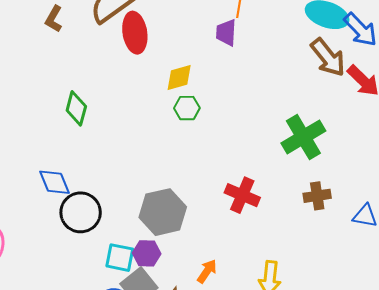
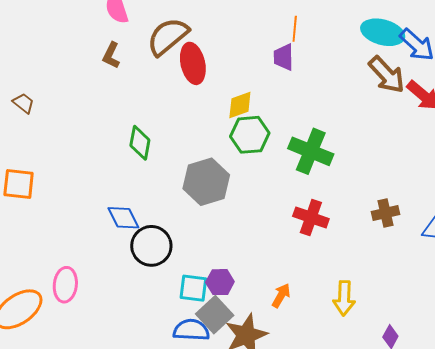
green hexagon: (187, 108) -> (250, 135), size x1.5
green cross: (303, 137) -> (311, 151), moved, turned -33
gray hexagon: (163, 212) -> (206, 182), moved

